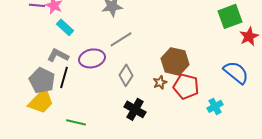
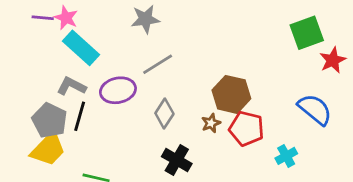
cyan rectangle: (65, 27) -> (81, 48), size x1.5

